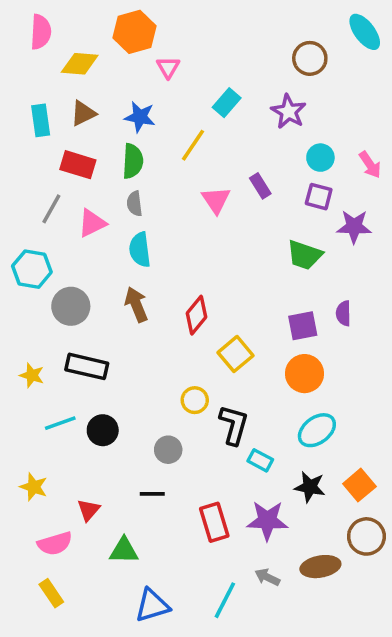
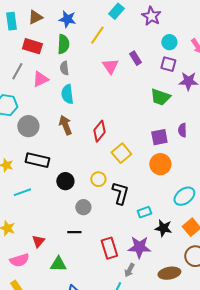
black circle: (103, 430) -> (65, 181), moved
cyan ellipse: (317, 430) -> (184, 196), moved
cyan rectangle: (260, 460) -> (144, 212), moved, turned -48
gray arrow: (267, 577) -> (129, 270), moved, turned -88

